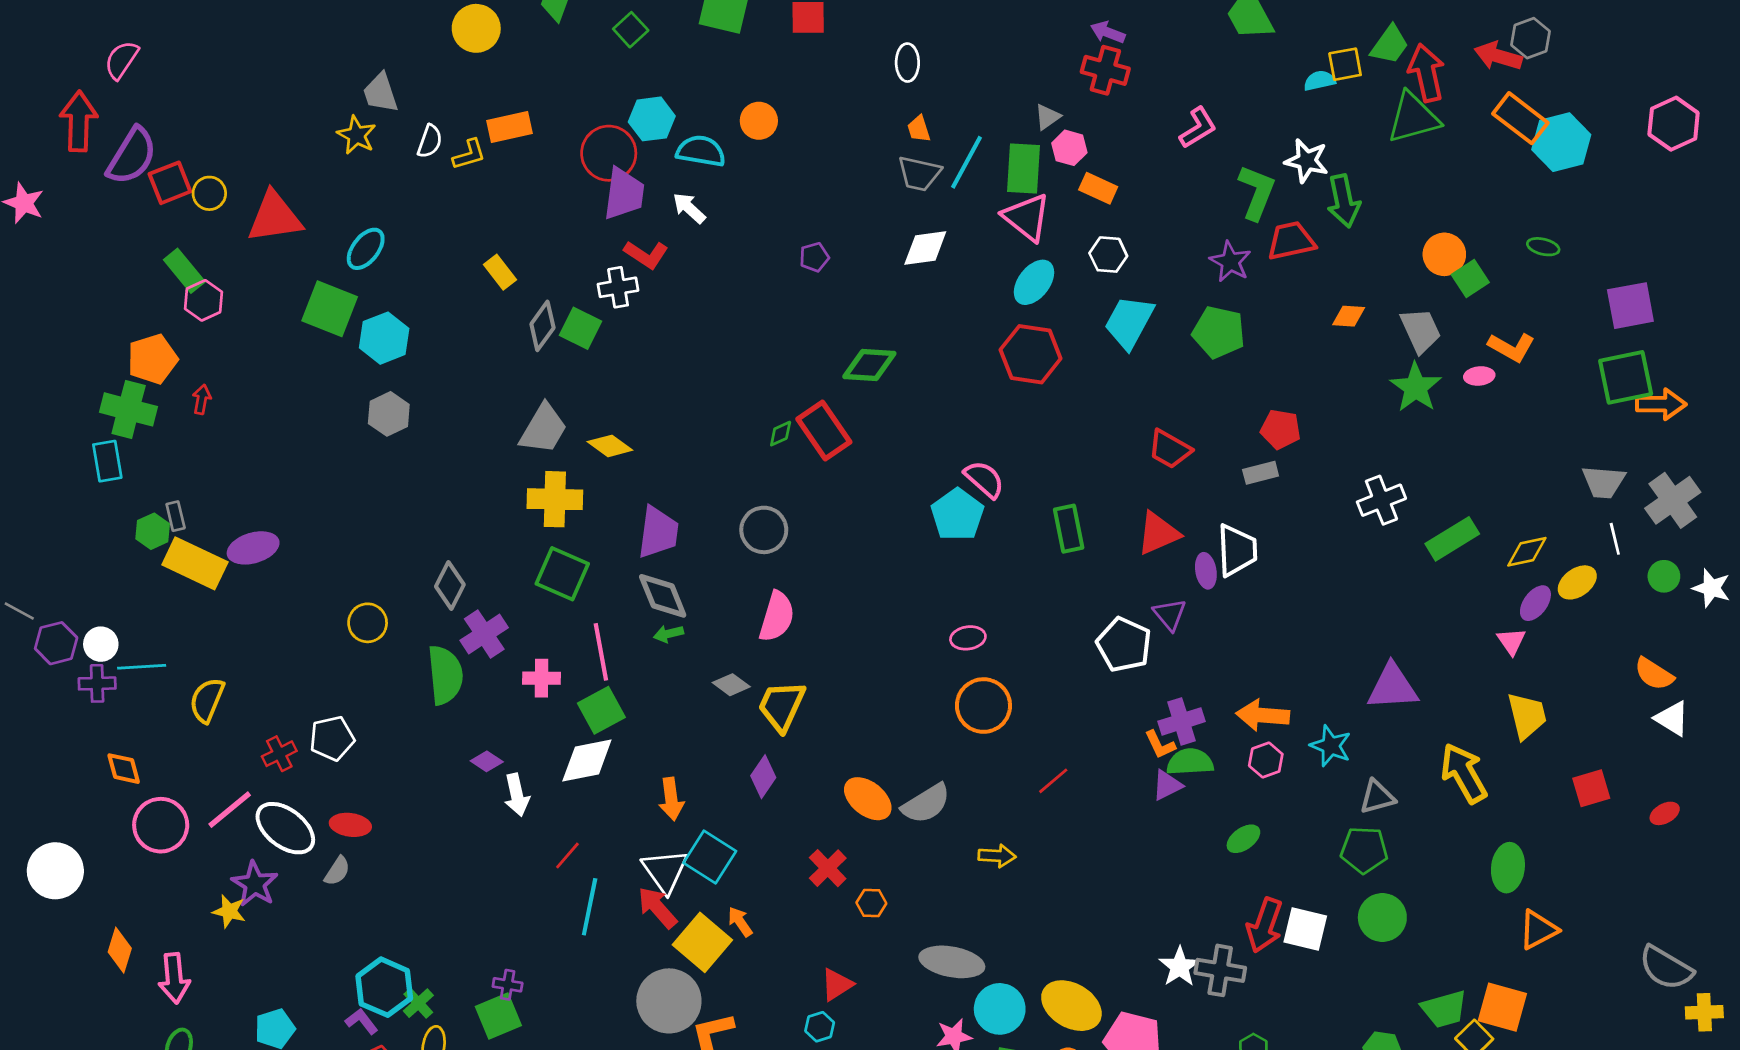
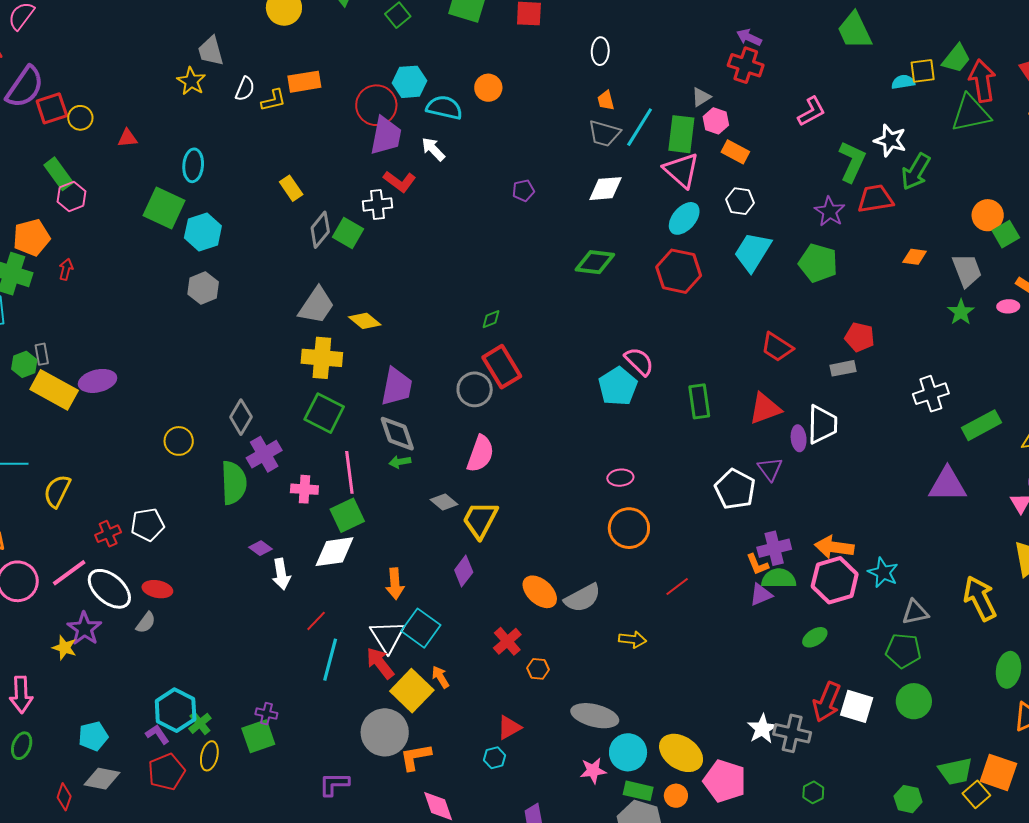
green arrow: (1344, 201) -> (916, 172), turned 39
red triangle: (275, 217) -> (127, 138), size x0.5
cyan ellipse: (366, 249) -> (193, 165), turned -36
green diamond: (869, 365) -> (595, 262), moved
green star: (1416, 387) -> (961, 312), size x0.7
red rectangle: (824, 430) -> (502, 367), moved
purple triangle: (1393, 687) -> (947, 485), moved
pink hexagon: (1266, 760) -> (835, 580), size x1.8

